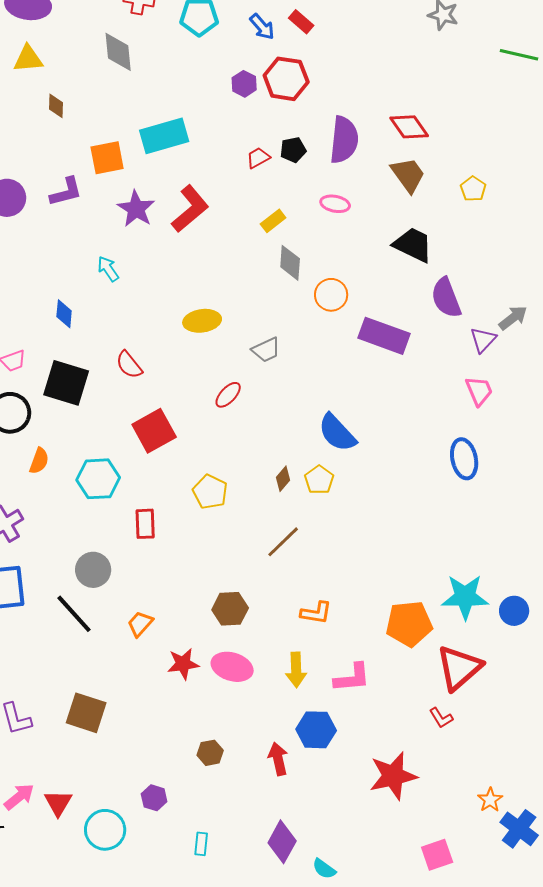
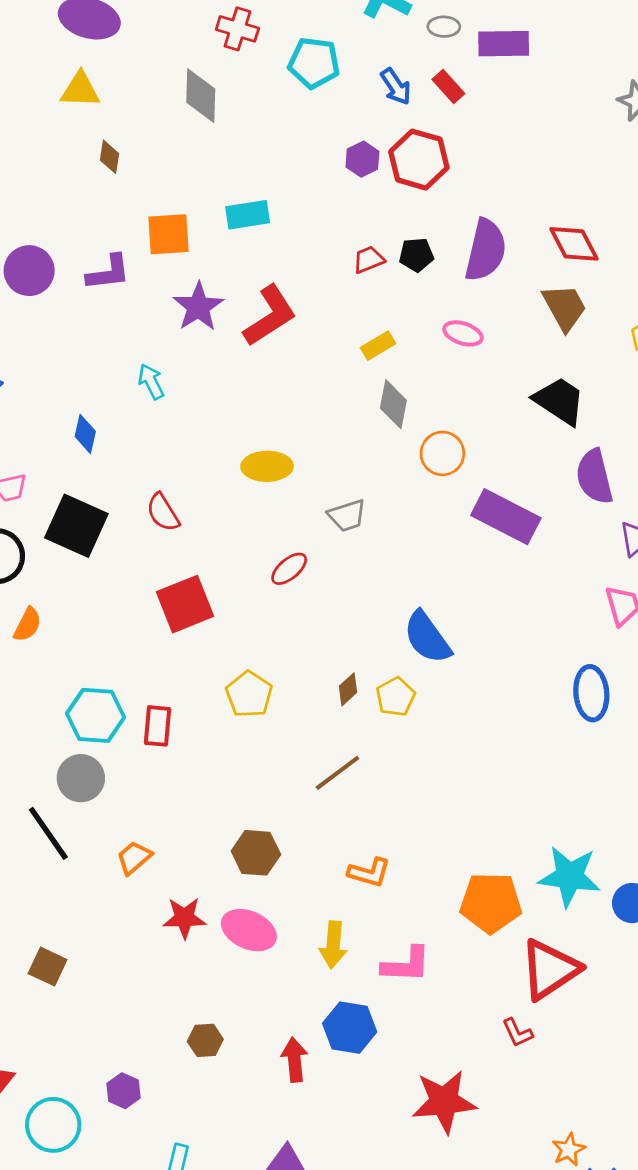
cyan rectangle: (164, 136) -> (248, 215), size x0.7
cyan hexagon: (98, 479) -> (96, 715), moved
brown square: (86, 713) -> (48, 967), size x0.7

